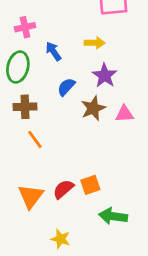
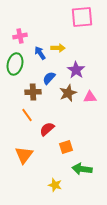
yellow arrow: (95, 43) -> (58, 48), moved
brown cross: (25, 107) -> (33, 92), moved
red semicircle: (63, 189) -> (47, 129), moved
yellow star: (61, 239) -> (55, 185), moved

